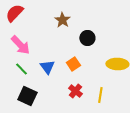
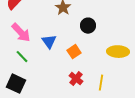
blue triangle: (47, 67) -> (49, 42), moved
black square: (27, 96) -> (16, 84), moved

